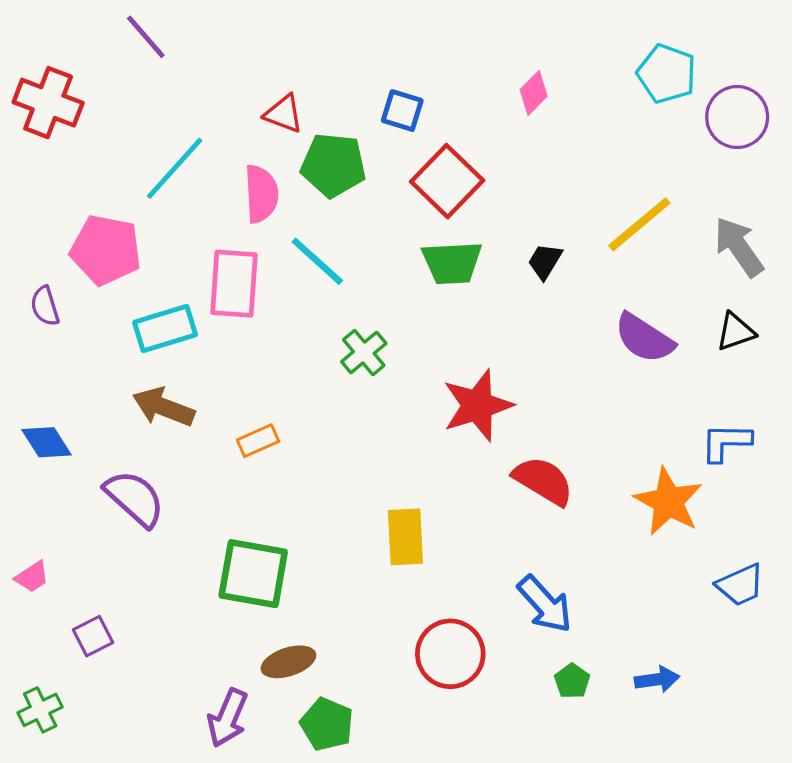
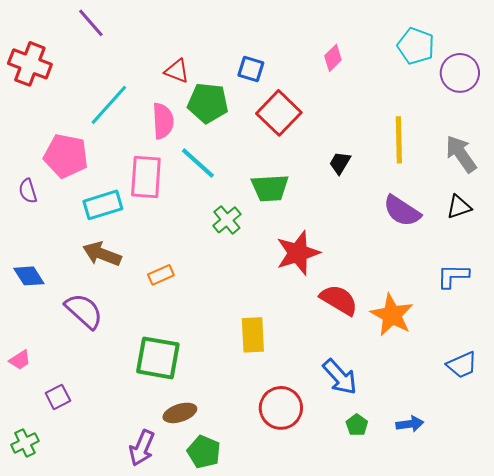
yellow line: (639, 224) -> (399, 140), turned -51
green trapezoid: (452, 263) -> (270, 188), moved
orange star: (668, 502) -> (392, 315), moved

